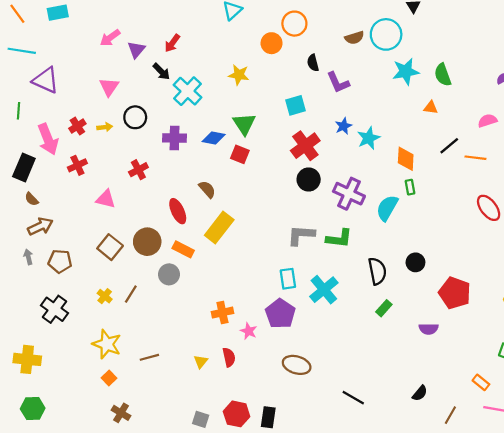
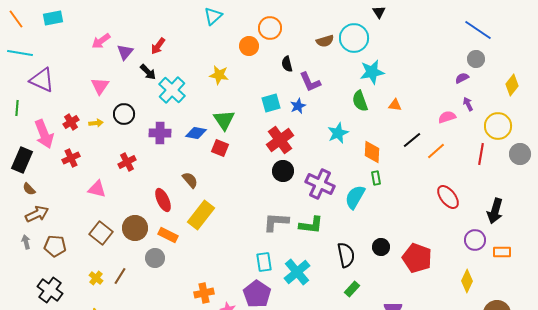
green semicircle: (443, 75) -> (360, 101), moved
blue star: (343, 126) -> (298, 106), moved
orange line: (475, 158) -> (436, 151), turned -48
red pentagon: (455, 293) -> (417, 258), moved

